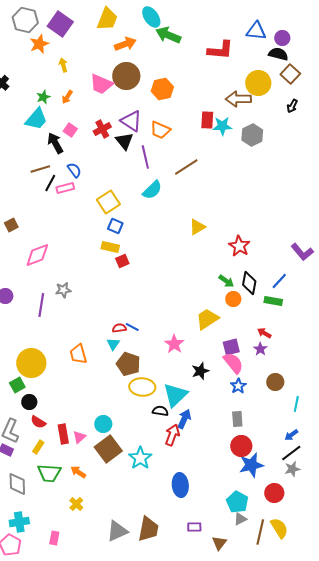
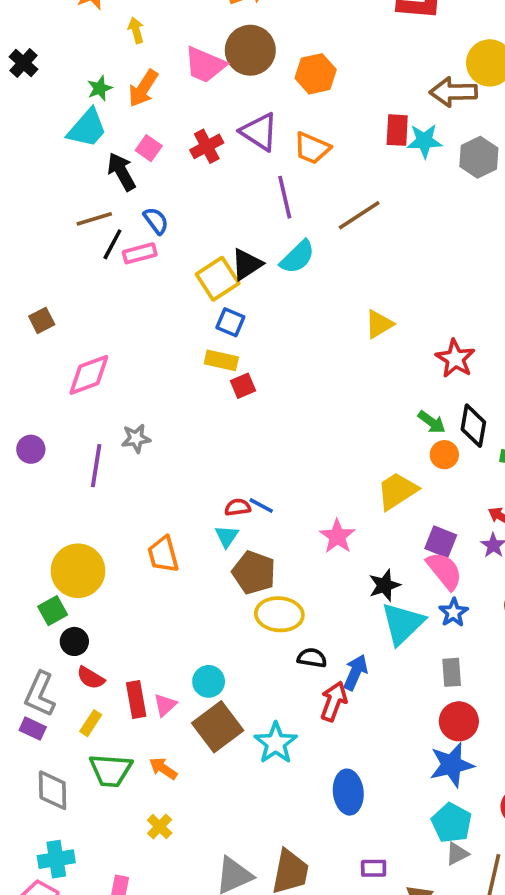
orange arrow: (67, 97) -> (143, 88), size x1.5
black triangle: (124, 141) -> (247, 264), moved, turned 36
purple square: (231, 347) -> (441, 542), turned 36
cyan triangle: (175, 395) -> (403, 623), moved
blue star: (251, 465) -> (452, 765), moved

